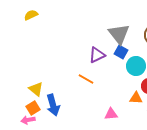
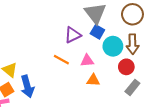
orange triangle: (136, 98) -> (93, 80), moved
pink triangle: (111, 114) -> (87, 61), moved

